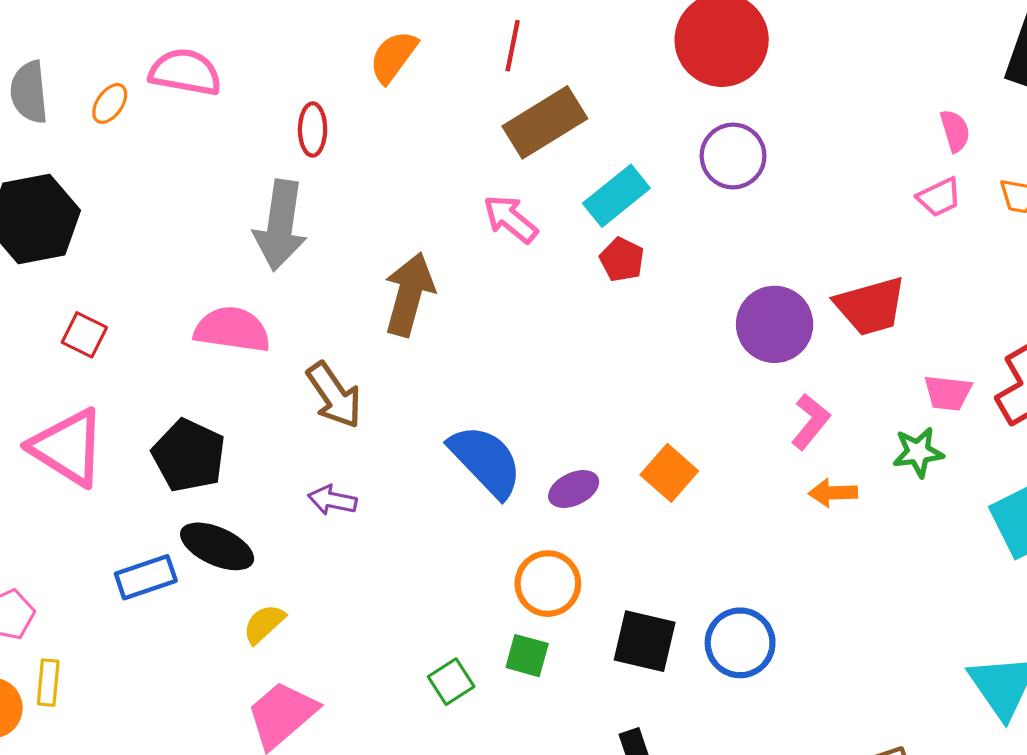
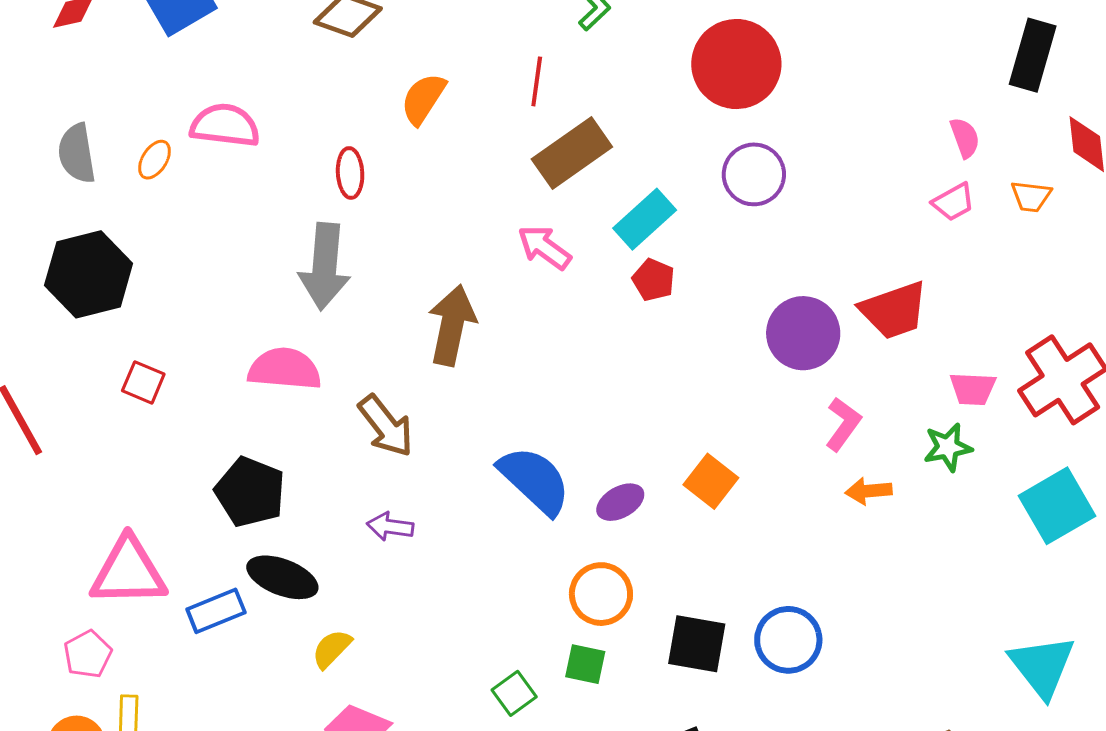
pink triangle: (68, 447) -> (128, 572), moved, turned -30

